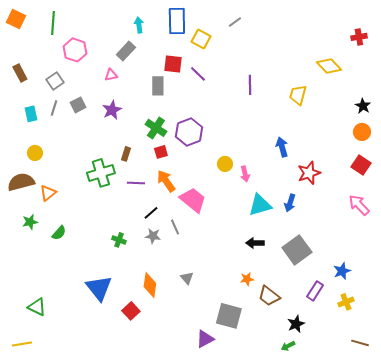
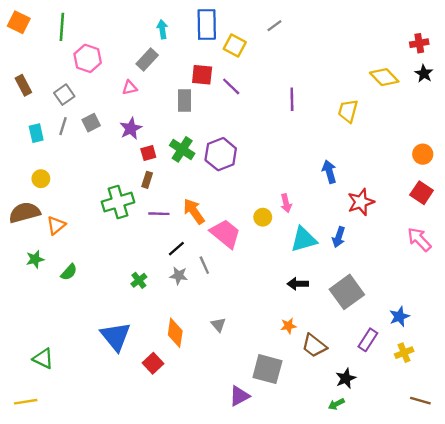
black star: (363, 106) -> (424, 74), moved
red square: (161, 152) -> (148, 153), moved
yellow circle: (225, 164) -> (263, 217), moved
green cross: (119, 240) -> (139, 280), turned 32

